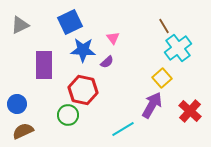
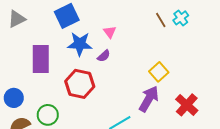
cyan cross: (178, 48) -> (181, 18), moved, size x0.6
green circle: (68, 115) -> (48, 115), moved

